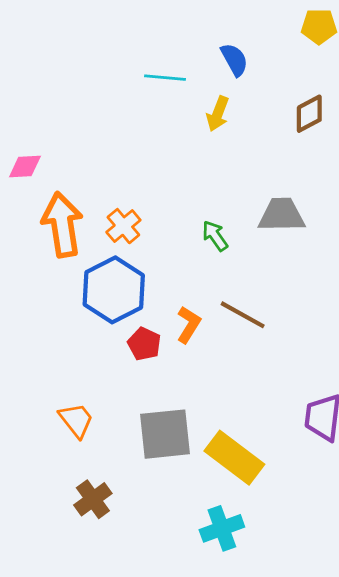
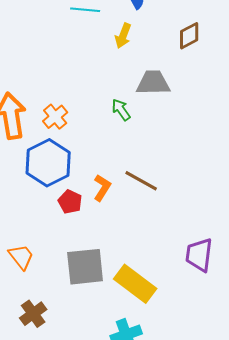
gray trapezoid: (282, 215) -> (153, 83), moved
green arrow: (215, 236) -> (121, 110), moved

